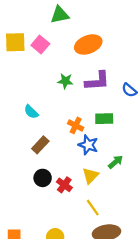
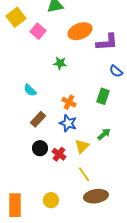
yellow square: (15, 42) -> (16, 17), moved, turned -36
purple L-shape: (97, 81) -> (107, 42), moved
green rectangle: (104, 119) -> (103, 96), moved, turned -70
blue star: (88, 145) -> (68, 123), moved

